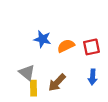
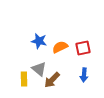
gray triangle: (27, 73) -> (39, 69), moved
yellow rectangle: (34, 88) -> (24, 79), moved

